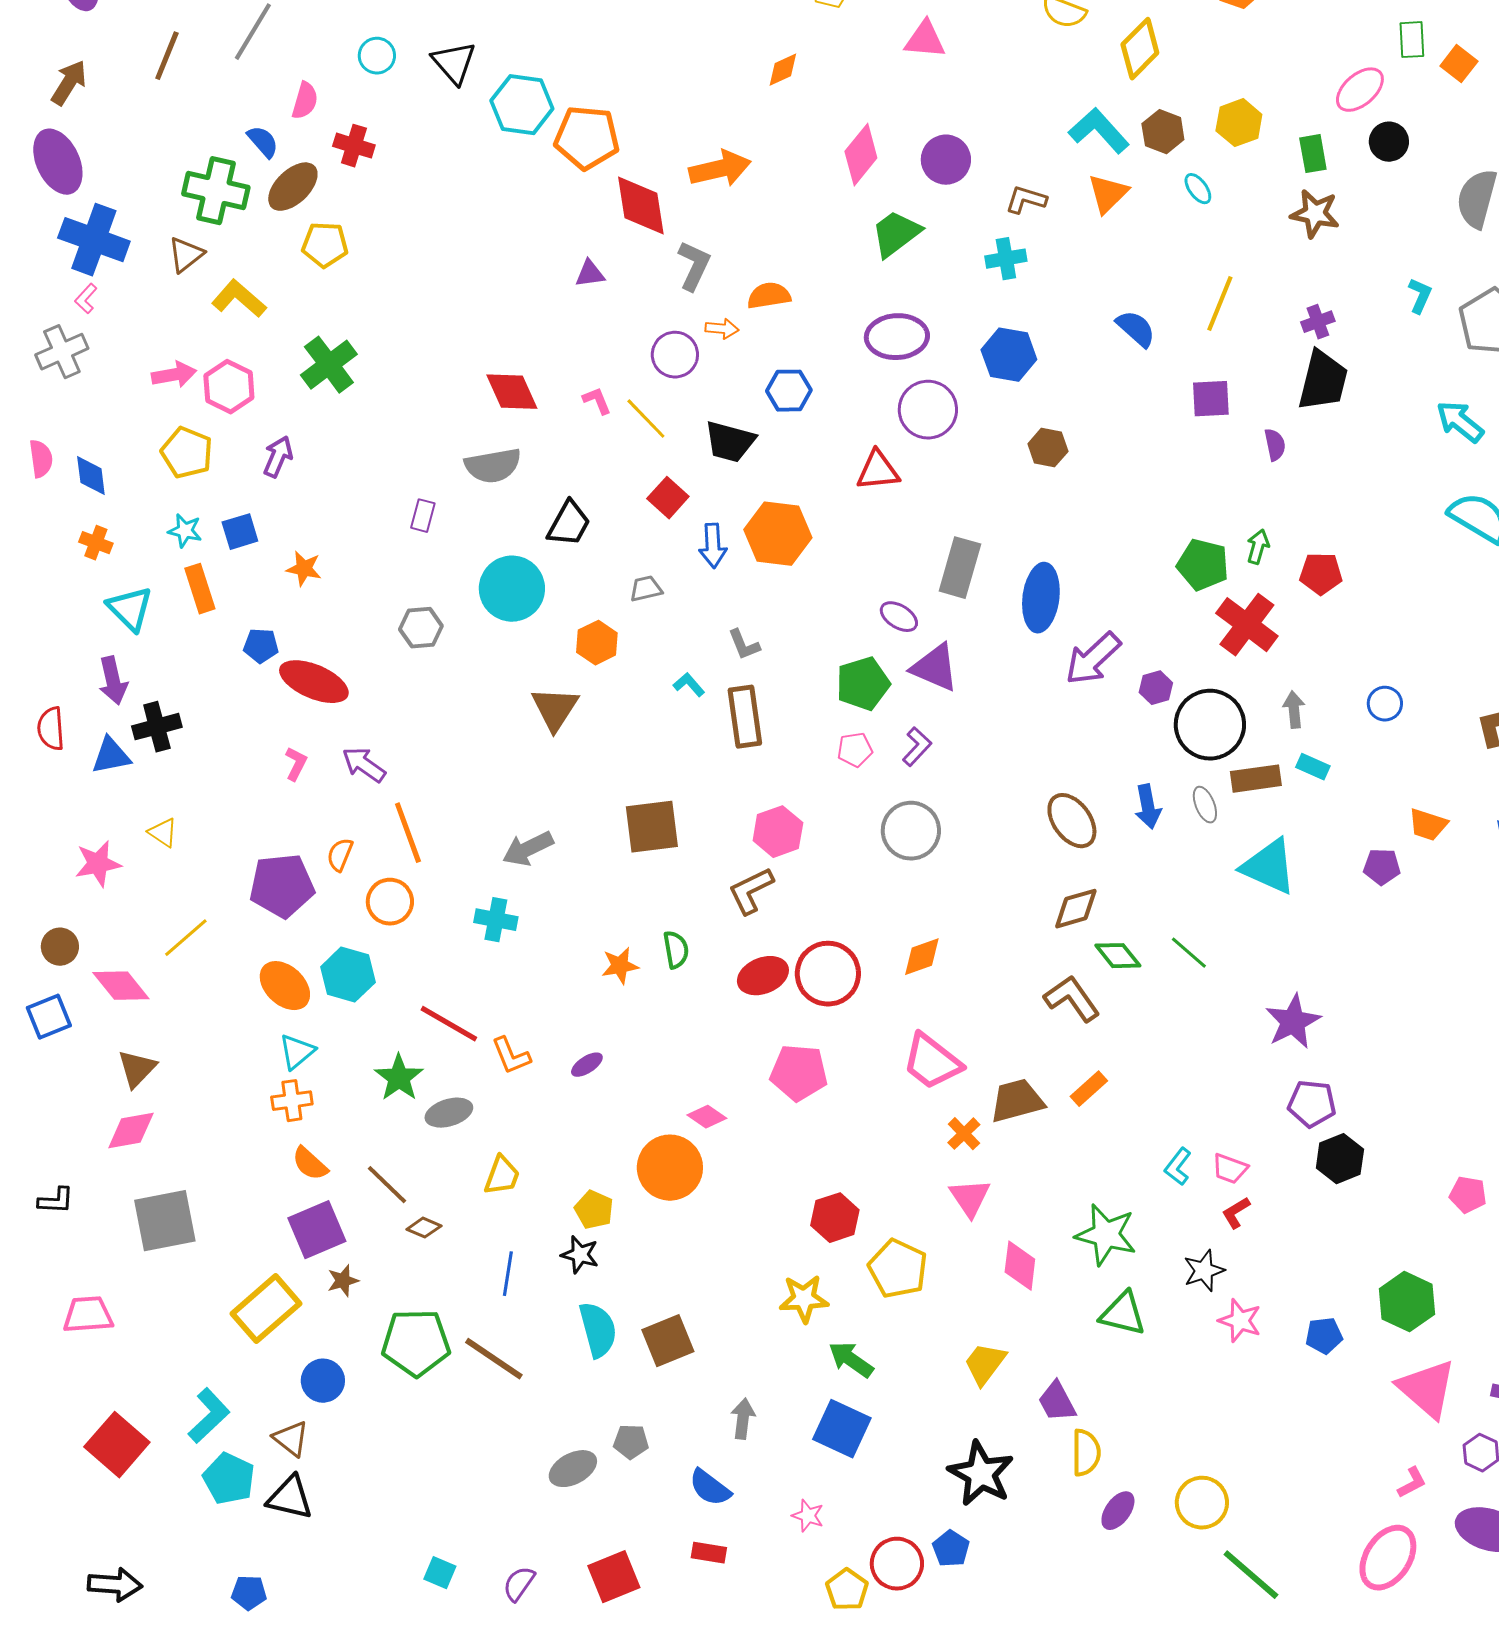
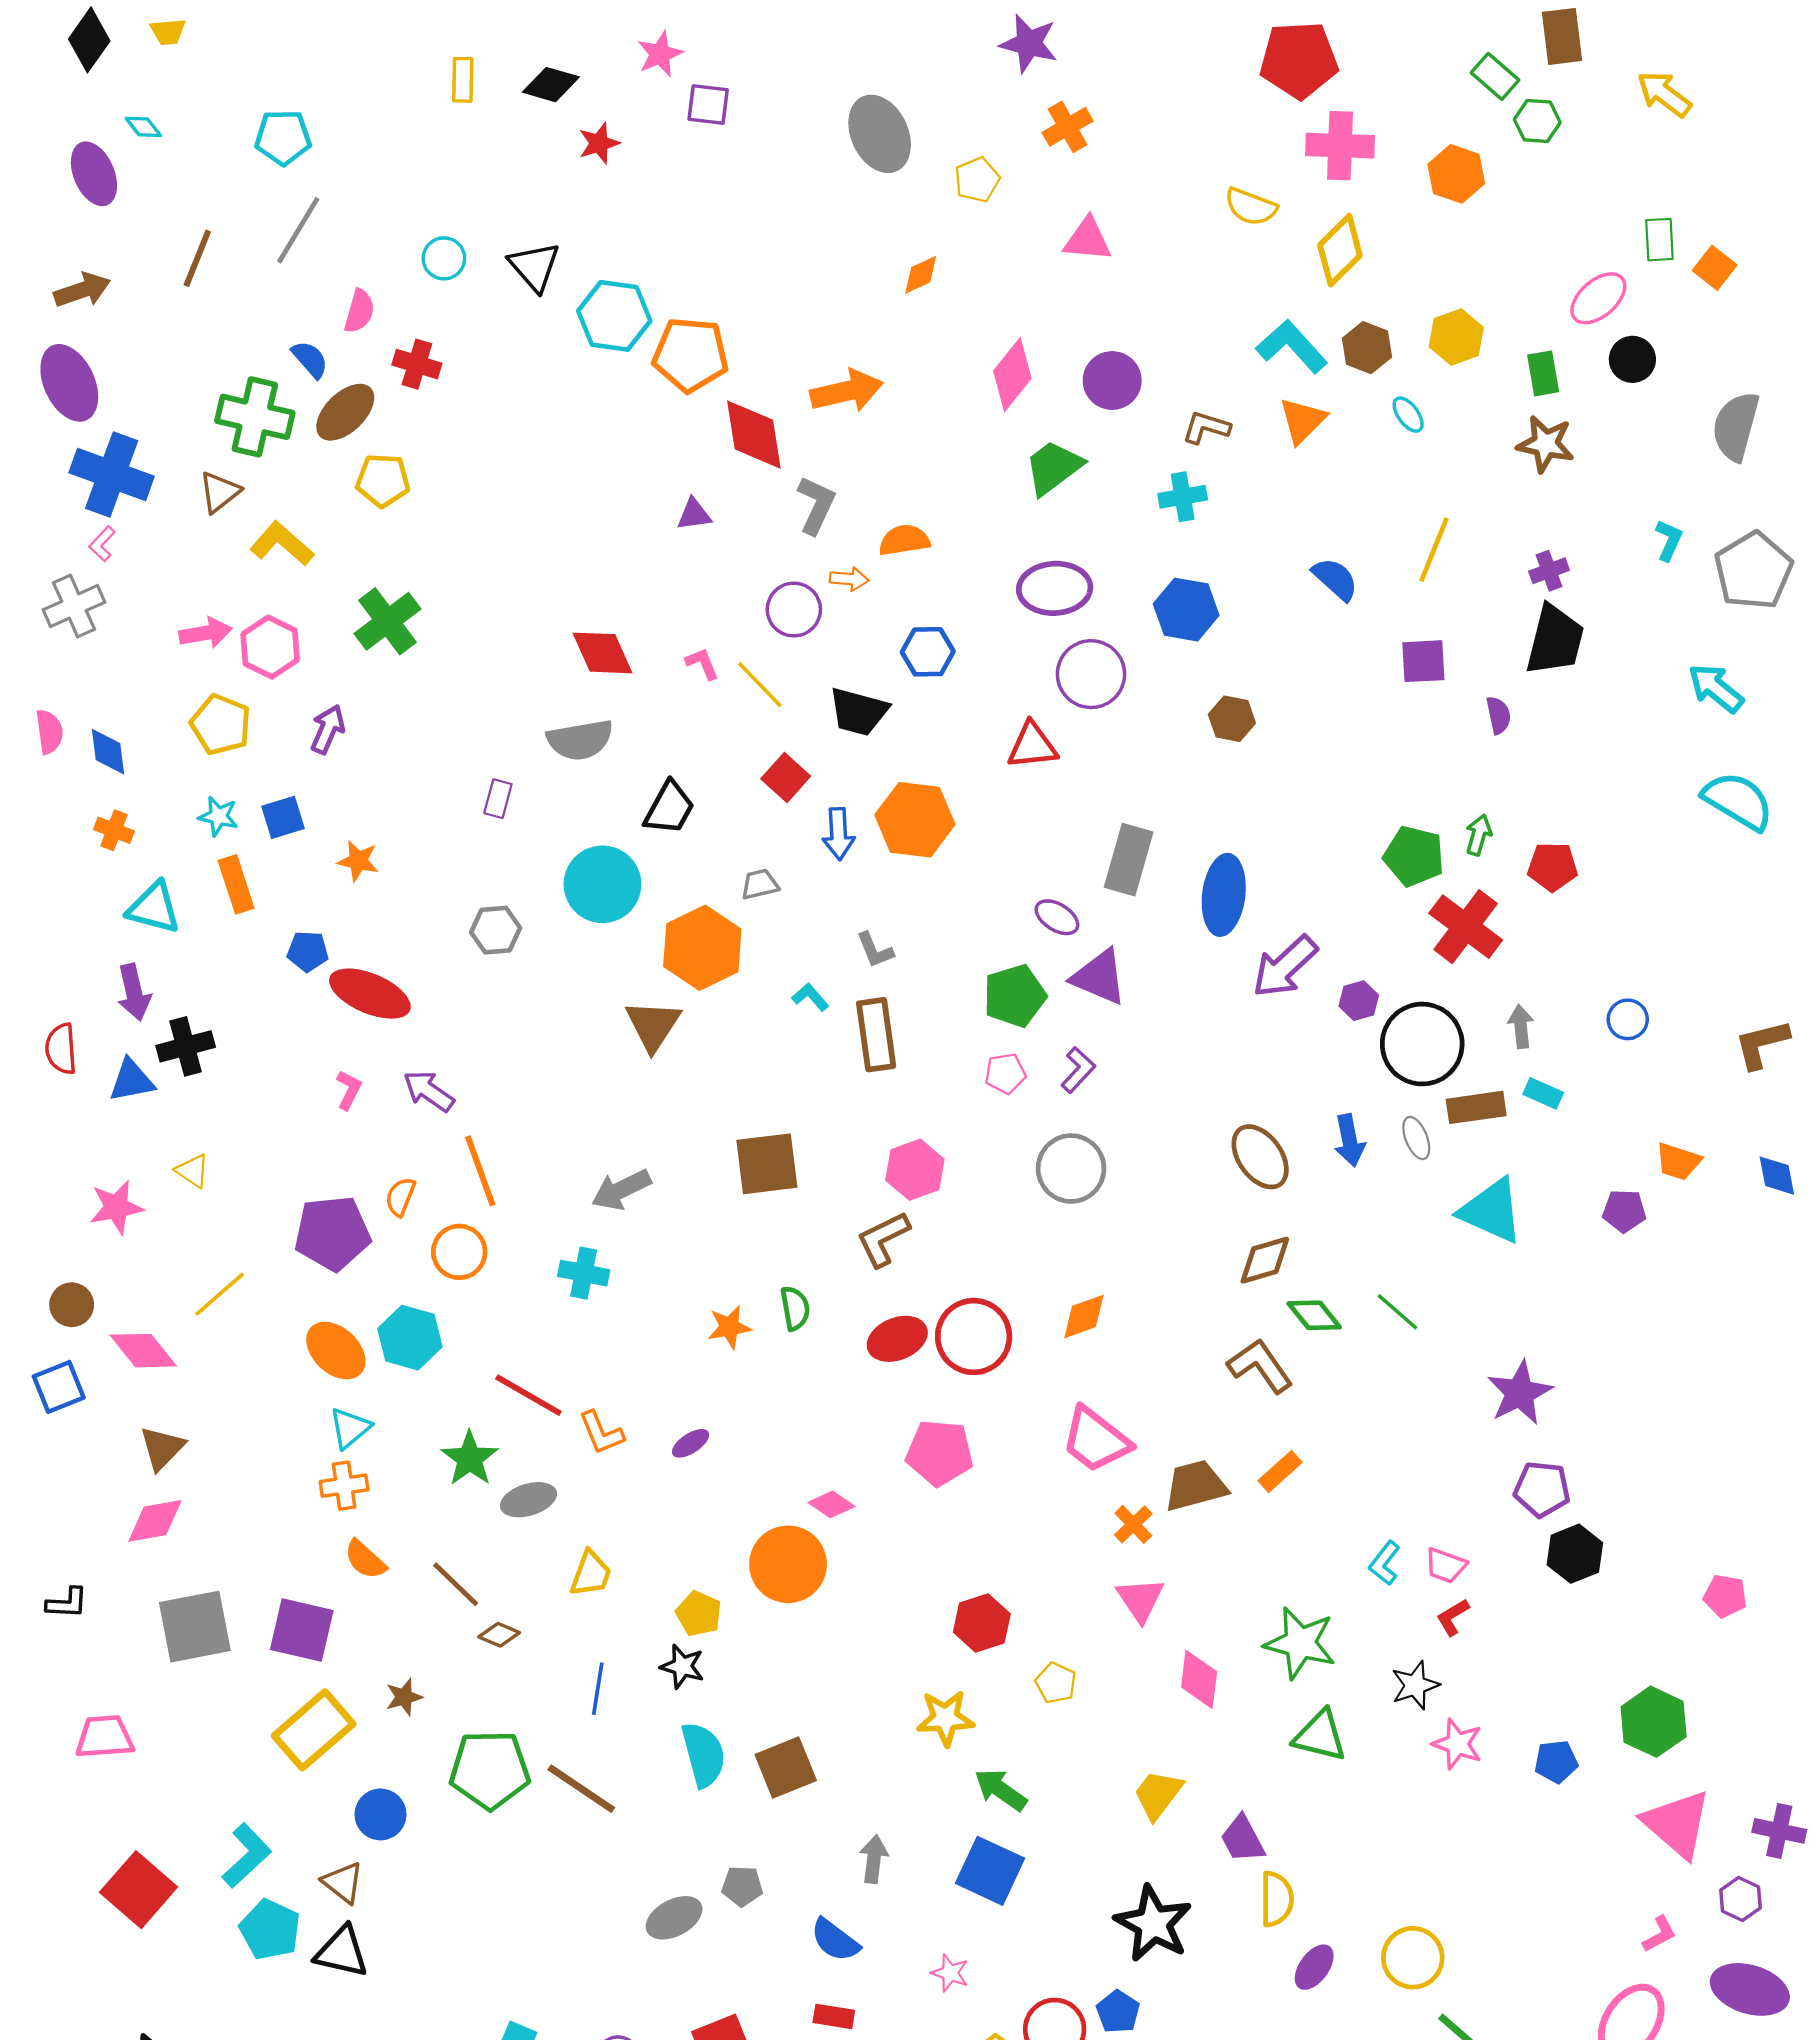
brown arrow: (69, 83) -> (82, 290), turned 39
cyan triangle: (130, 609) -> (154, 908), turned -30
orange hexagon: (597, 643) -> (702, 948), size x1.6
purple square: (317, 1230) -> (302, 1630), moved, turned 36
yellow pentagon: (898, 1269) -> (1056, 1683), size x0.6

